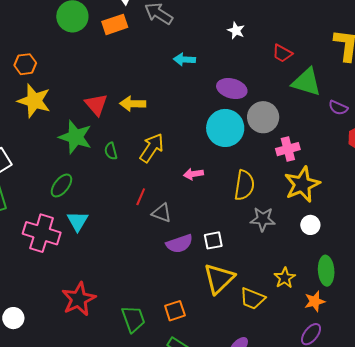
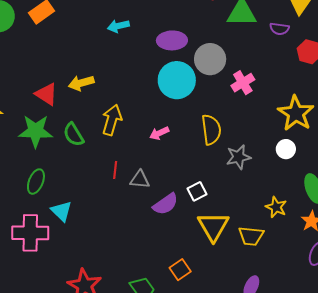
green semicircle: (111, 151) -> (74, 135), size x1.4
yellow star: (302, 184) -> (296, 113), moved

